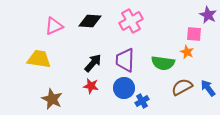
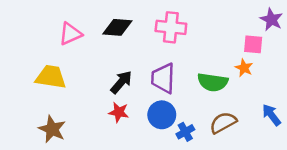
pink cross: (131, 21) -> (171, 27), turned 35
brown semicircle: (182, 87) -> (223, 123), moved
brown star: (52, 99) -> (52, 129), moved

